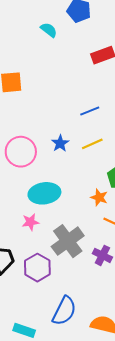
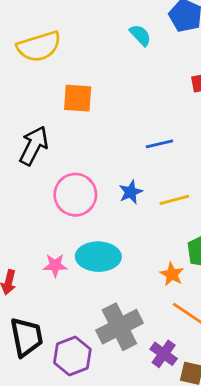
blue line: (90, 111) -> (159, 144), moved
pink star: (30, 222) -> (55, 265), moved

